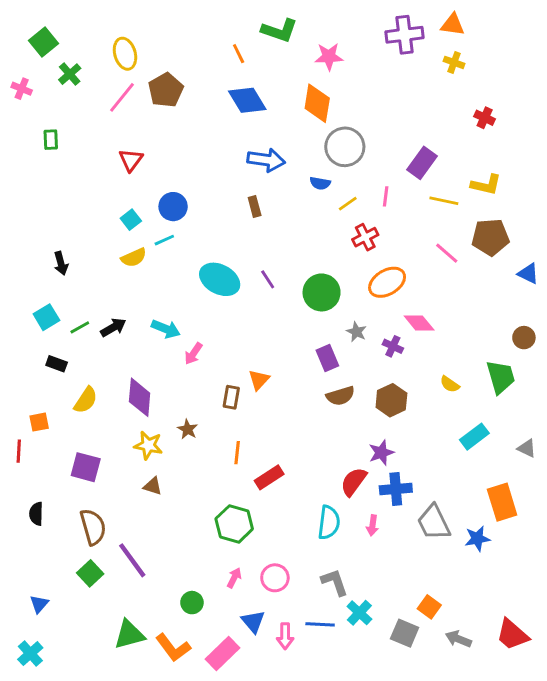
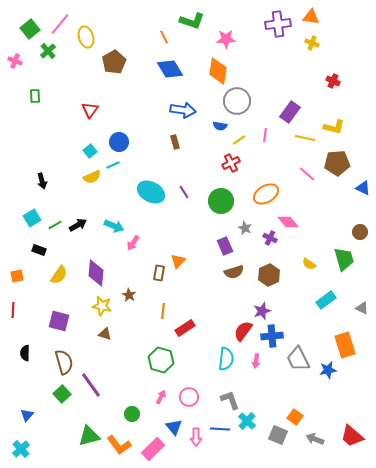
pink line: (122, 97) -> (60, 24), moved
red cross: (365, 237) -> (231, 163), moved
orange square: (39, 422) -> (17, 276), moved

